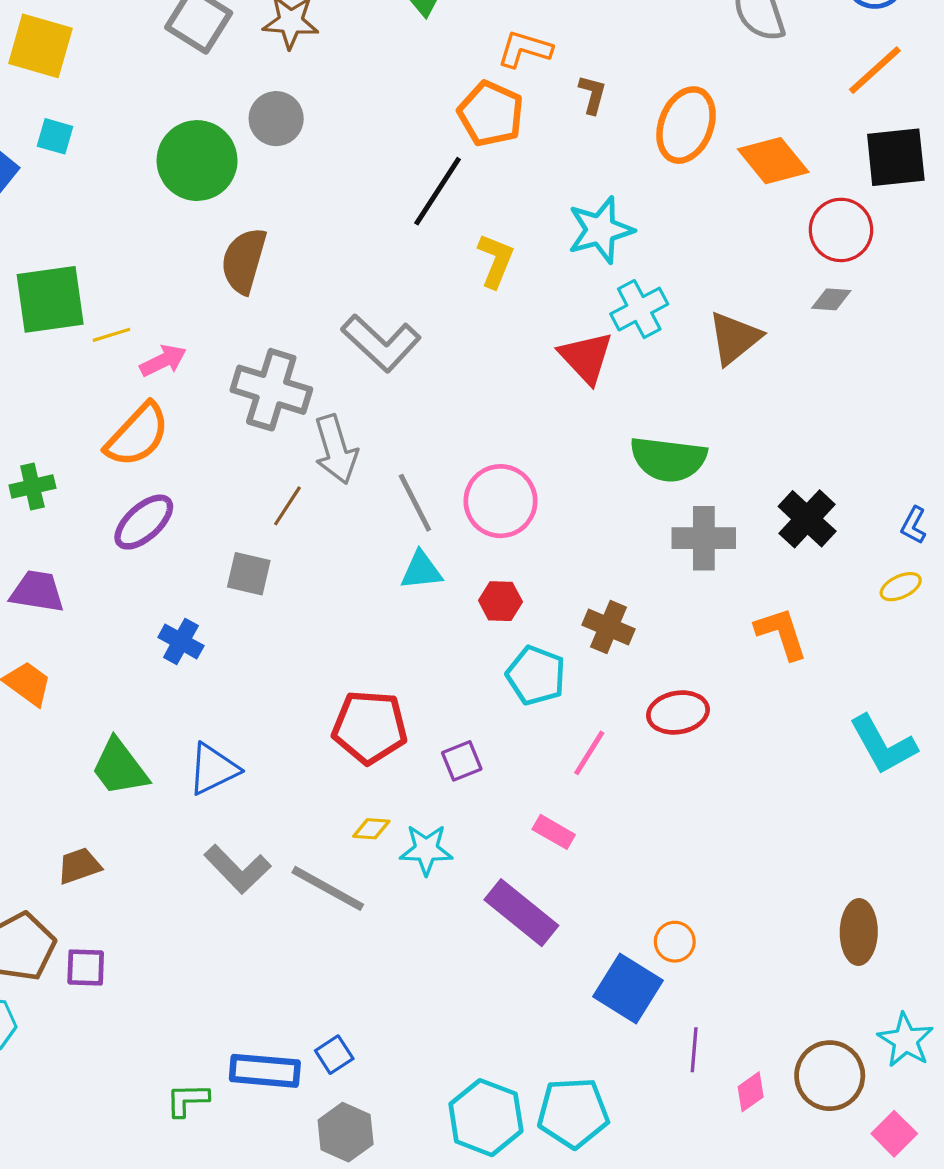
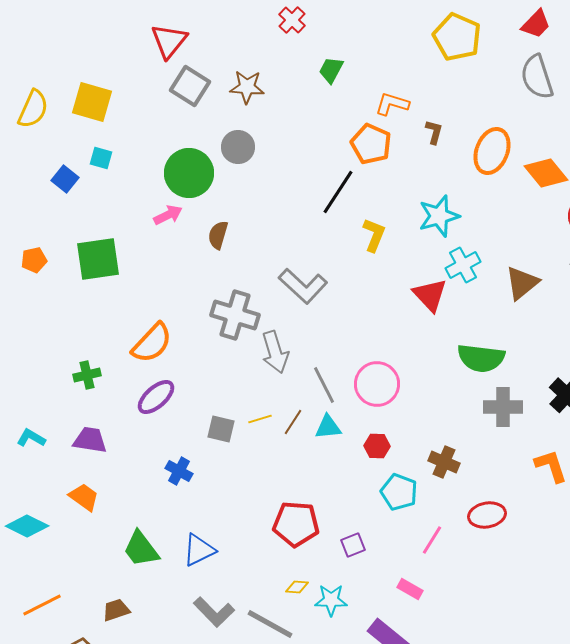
brown semicircle: (244, 261) -> (218, 235), size x0.7
yellow line: (112, 335) -> (260, 419), moved
pink arrow: (163, 361) -> (168, 215), moved
brown line: (287, 506) -> (293, 422), moved

